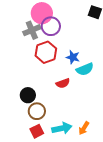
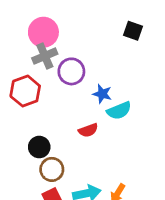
pink circle: (42, 13) -> (43, 32), moved
purple circle: (51, 26) -> (71, 71), moved
red hexagon: (46, 52) -> (25, 91), moved

